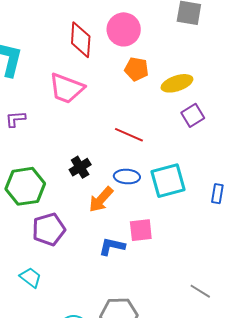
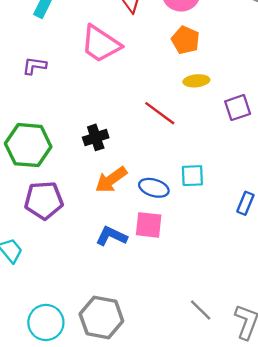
yellow ellipse: (177, 83) -> (196, 81), moved, size x0.7
blue ellipse: (127, 177) -> (154, 188), moved
cyan square: (168, 181) -> (192, 176), size x0.6

